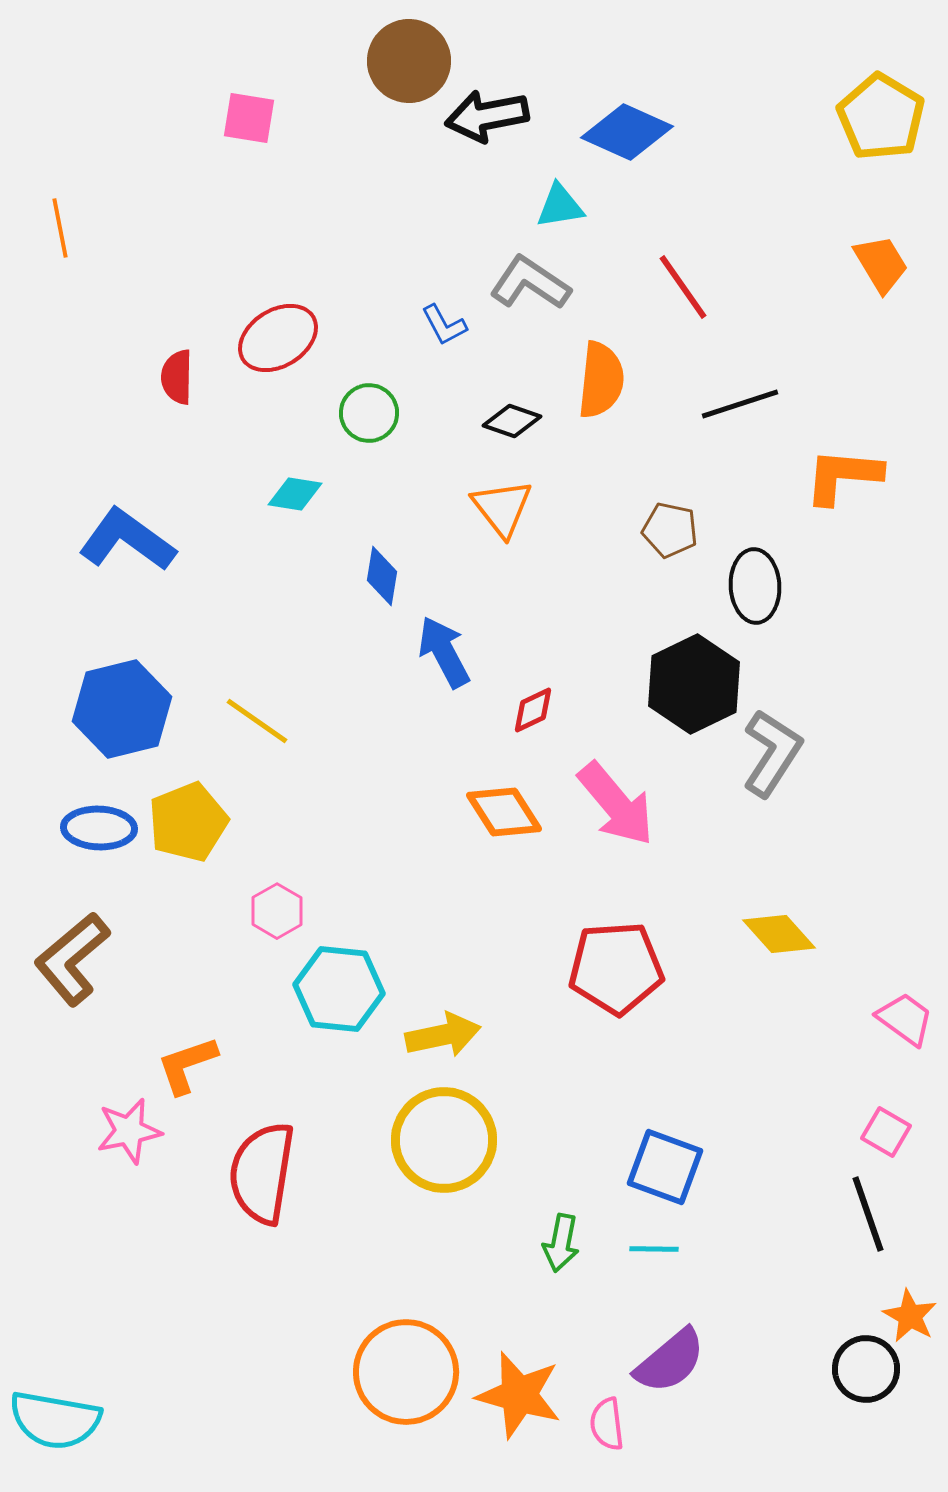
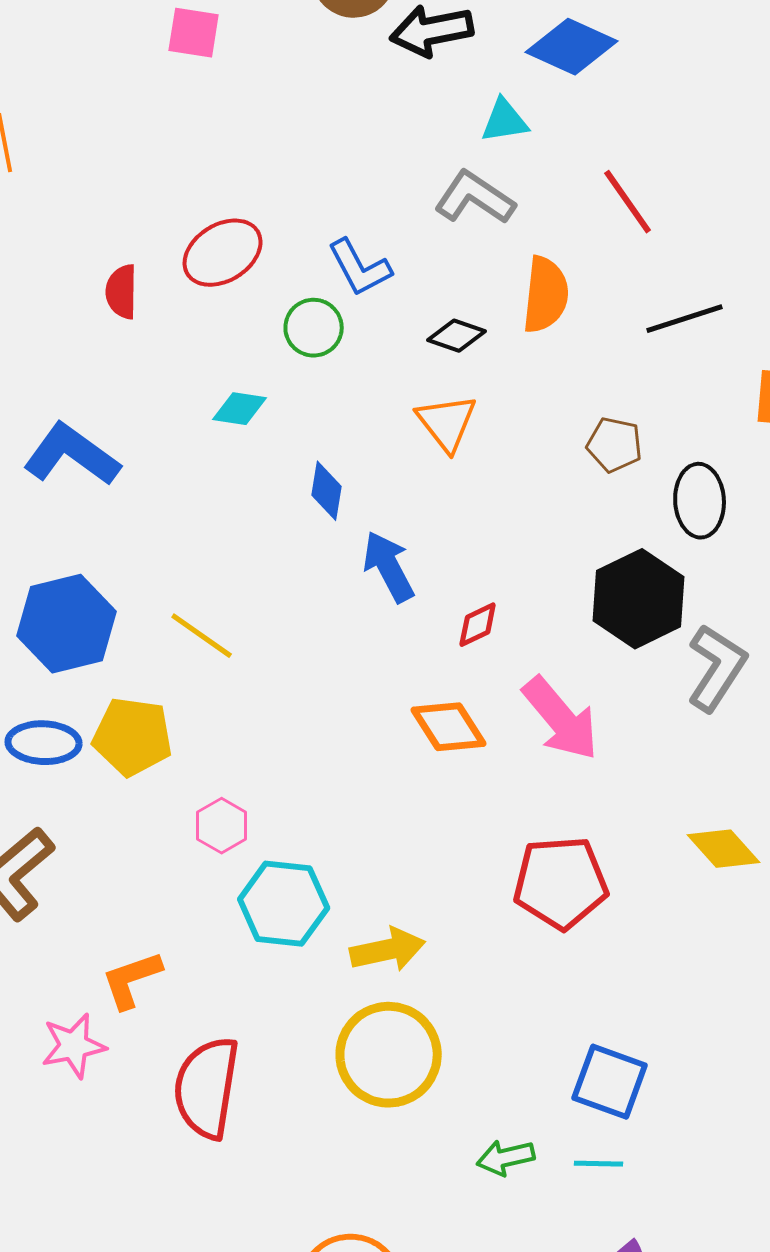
blue L-shape: (444, 325) -> (360, 268), moved, size x1.4
yellow pentagon: (188, 822) -> (133, 737), turned 30
green arrow: (561, 1243) -> (506, 1158), turned 66

